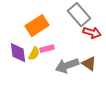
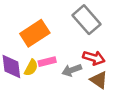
red arrow: (92, 33) -> (94, 58), moved
gray arrow: (67, 66) -> (72, 70), moved, size x0.7

